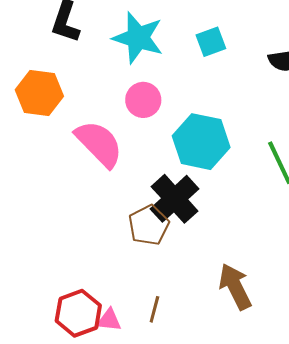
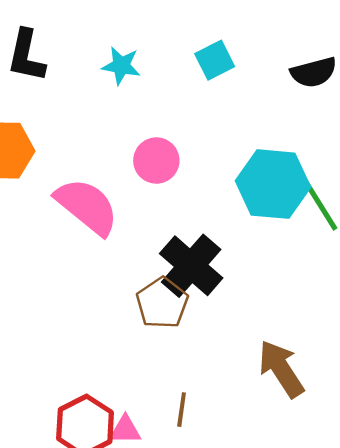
cyan star: (138, 38) -> (121, 66), size x0.6
pink circle: (143, 100) -> (156, 161), moved
cyan hexagon: (201, 142) -> (273, 184), moved

